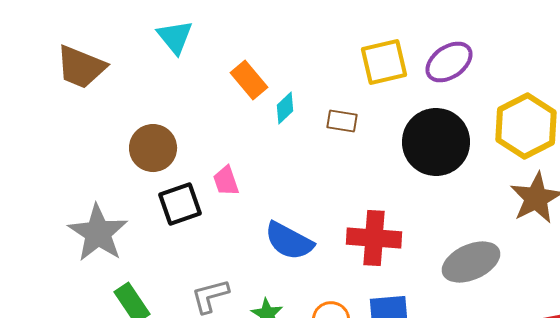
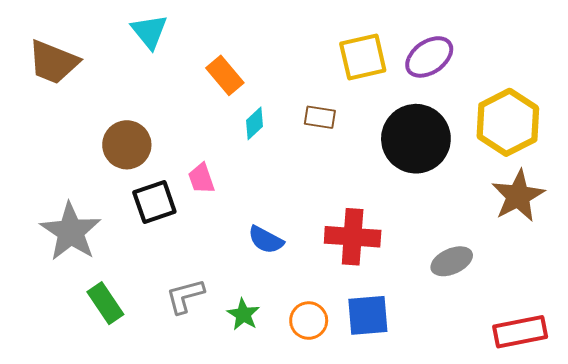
cyan diamond: (285, 108) -> (255, 123), moved
blue semicircle: (289, 241) -> (266, 240), size x0.7
gray ellipse: (471, 262) -> (452, 261), size x0.7

